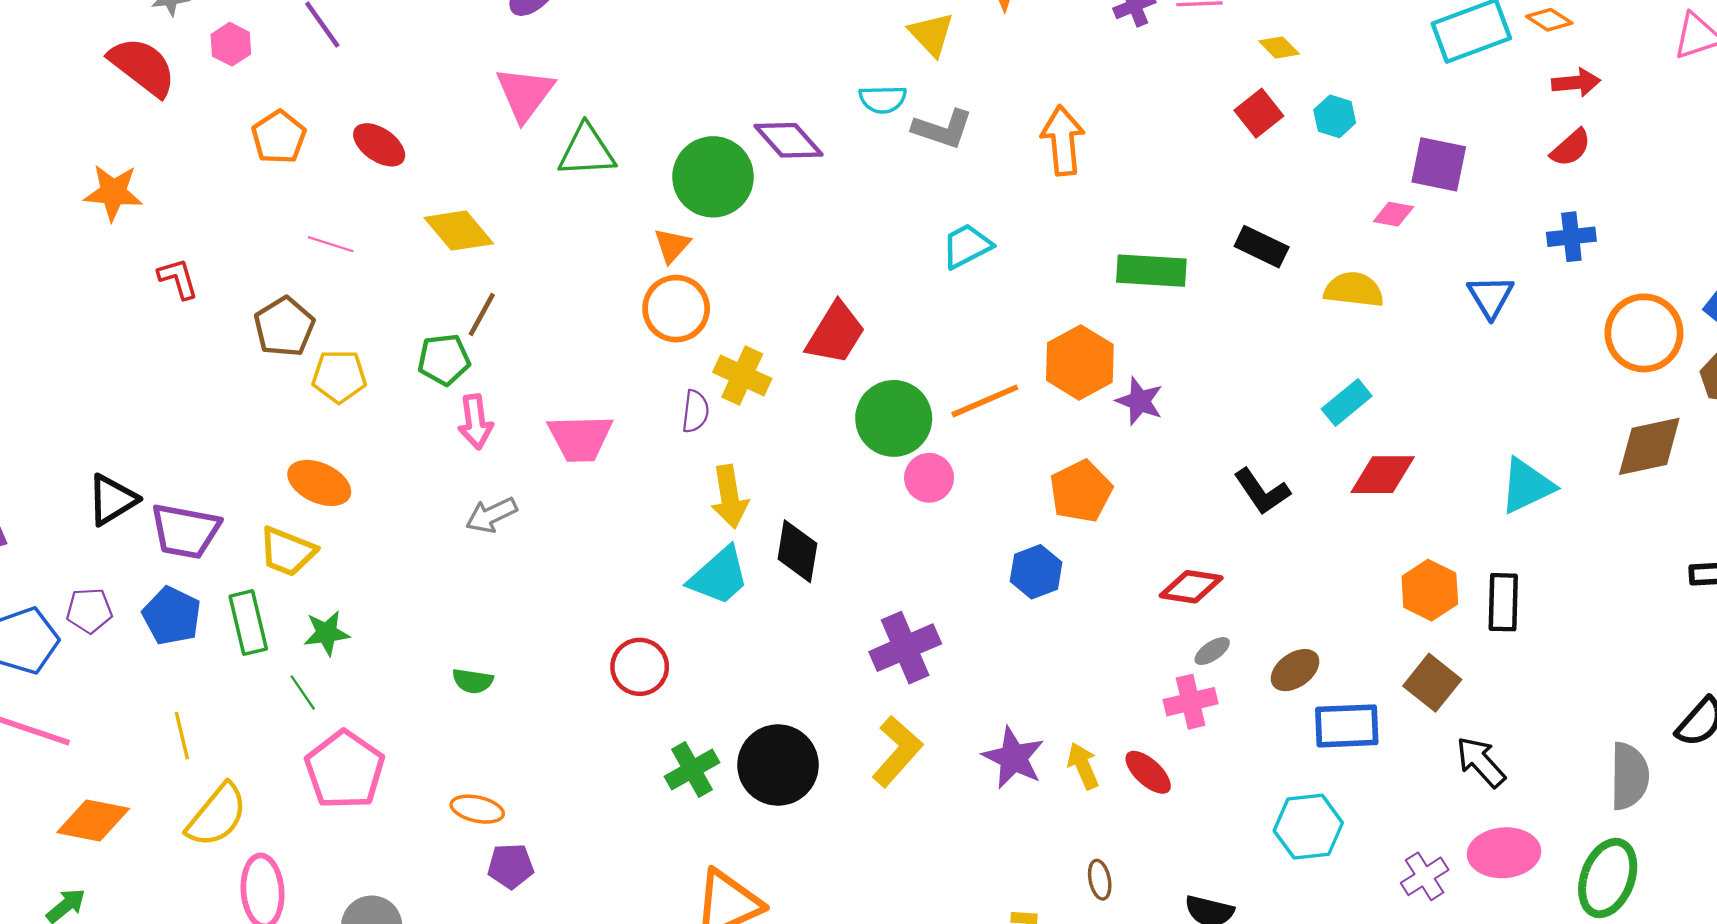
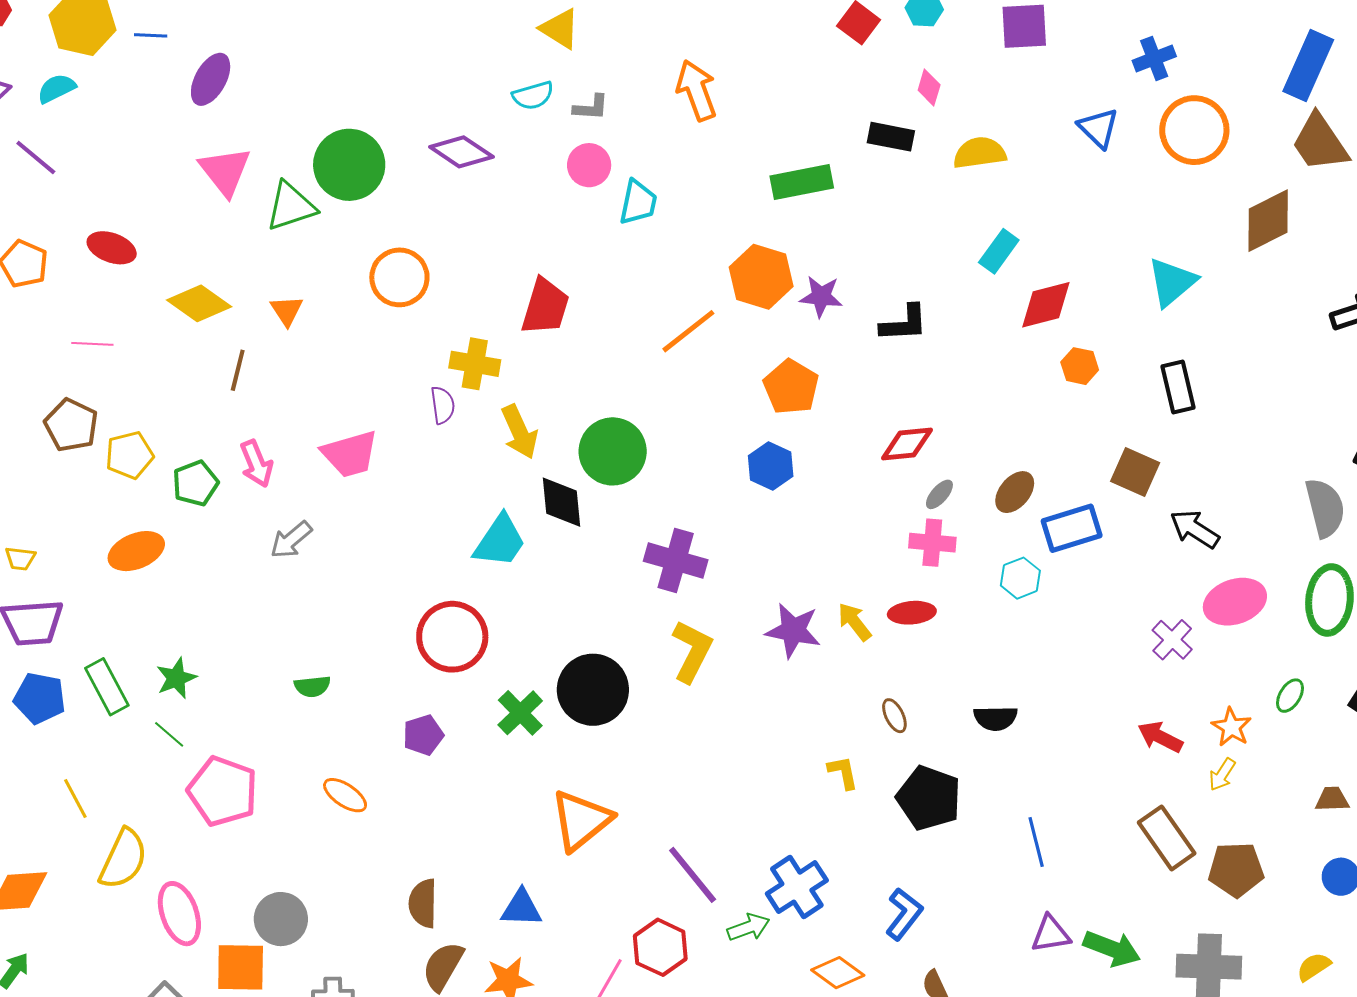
gray L-shape: (943, 129) -> (591, 107), size x0.7
green circle: (713, 177) -> (349, 165), moved
pink diamond: (1393, 214) -> (929, 88), moved, turned -69
orange triangle: (672, 245) -> (287, 311), moved
cyan trapezoid: (967, 246) -> (638, 202), turned 144
orange circle: (676, 309) -> (399, 277), moved
orange circle: (1644, 333) -> (1194, 130), moved
green pentagon: (444, 360) -> (195, 483), moved
green circle: (894, 418) -> (613, 451), moved
pink circle: (929, 478) -> (589, 165), moved
orange ellipse: (319, 483) -> (136, 551), turned -32
black L-shape: (1262, 491) -> (904, 323), moved, turned -44
yellow arrow: (730, 497) -> (519, 432), moved
yellow trapezoid: (287, 552) -> (20, 558), moved, size x0.6
orange hexagon: (1430, 590) -> (1080, 366), moved, size x0.7
purple cross: (905, 648) -> (676, 560), turned -36
red circle: (640, 667) -> (452, 637), size x1.4
pink cross: (1191, 702) -> (932, 543), turned 33
red ellipse: (1148, 772) -> (912, 613), turned -33
orange ellipse: (477, 809) -> (345, 795), turned 36
cyan hexagon: (1308, 827) -> (1020, 578), moved, size x0.7
purple pentagon: (511, 866) -> (423, 735), moved

